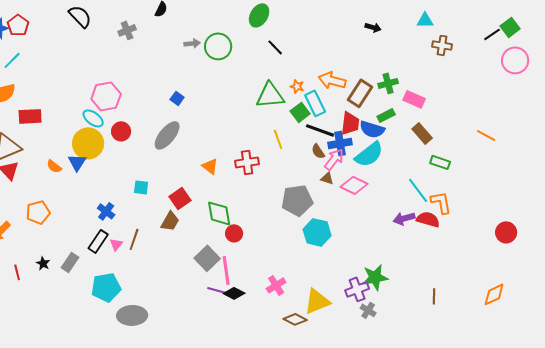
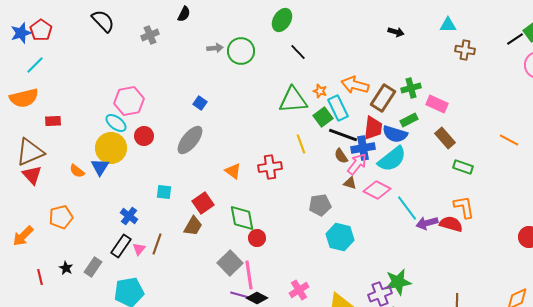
red rectangle: (30, 116) -> (53, 121), size x0.7
cyan line: (418, 190) -> (407, 208), moved
gray pentagon: (297, 200) -> (320, 205), size x0.7

